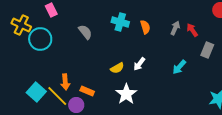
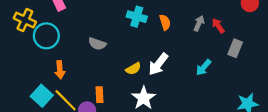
gray semicircle: (85, 32) -> (97, 44), moved, turned 147
white arrow: (139, 64) -> (158, 64), size x1.5
orange arrow: (65, 82) -> (60, 70), moved
orange rectangle: (87, 91) -> (99, 95), turned 64

